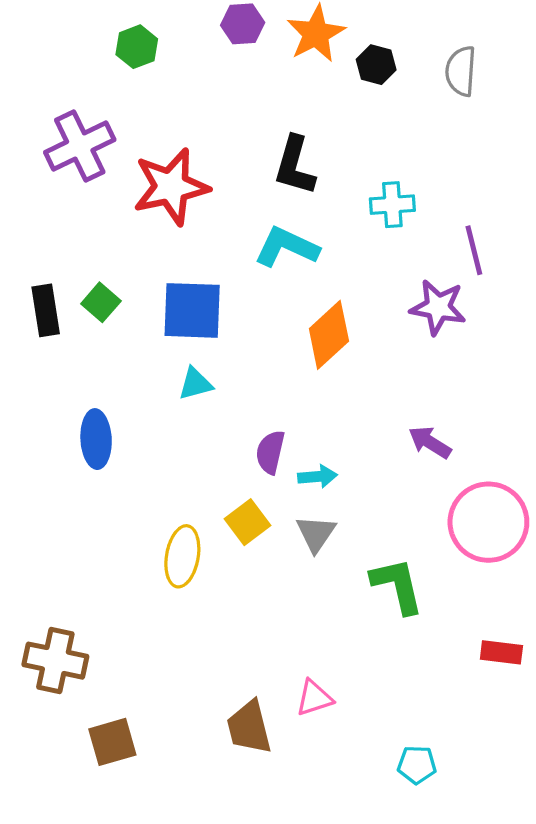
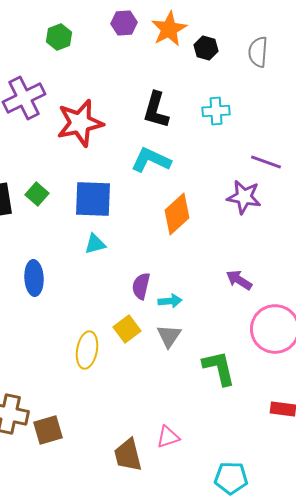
cyan cross: (392, 205) -> (216, 111), moved
purple line: (474, 250) -> (266, 162), turned -56
brown square: (112, 742) -> (48, 430), moved
cyan pentagon: (417, 765) -> (231, 478), size x1.4

